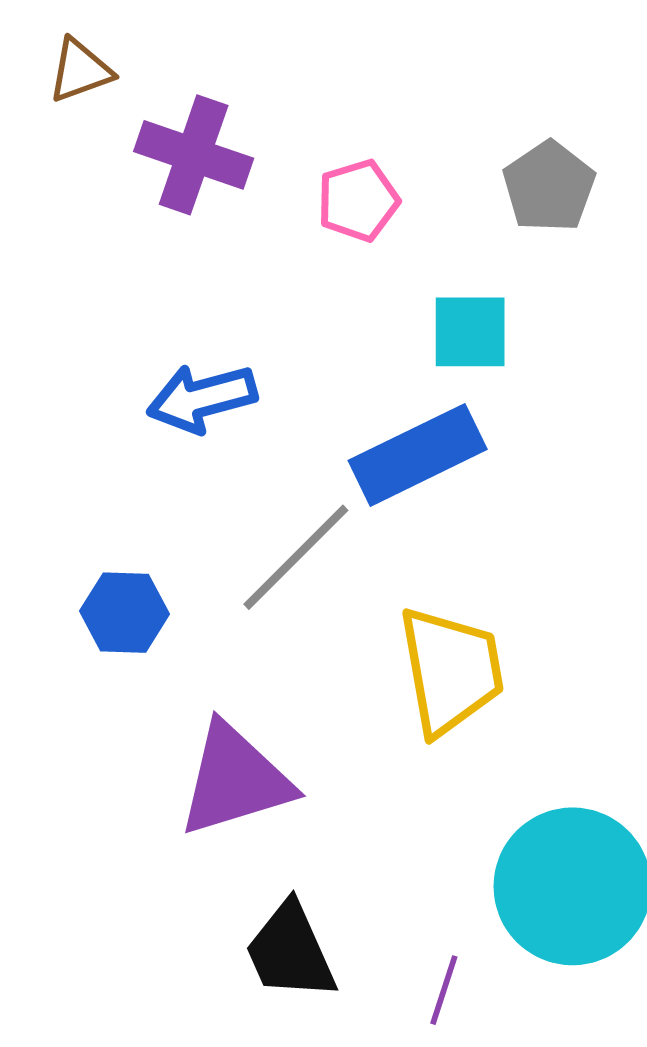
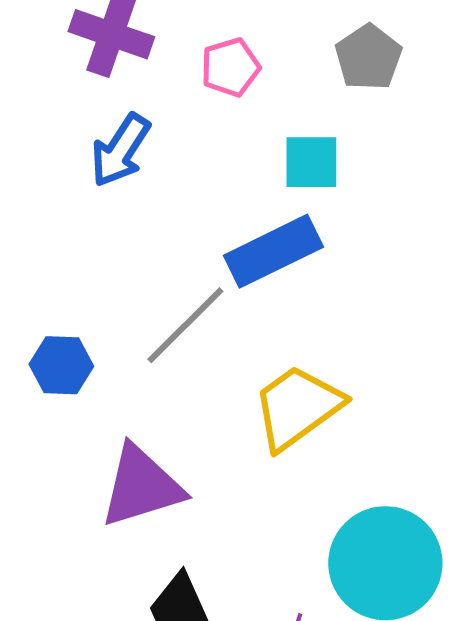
blue arrow: (202, 398) -> (120, 150), moved, turned -42
yellow trapezoid: (451, 671) -> (297, 407), turned -116

